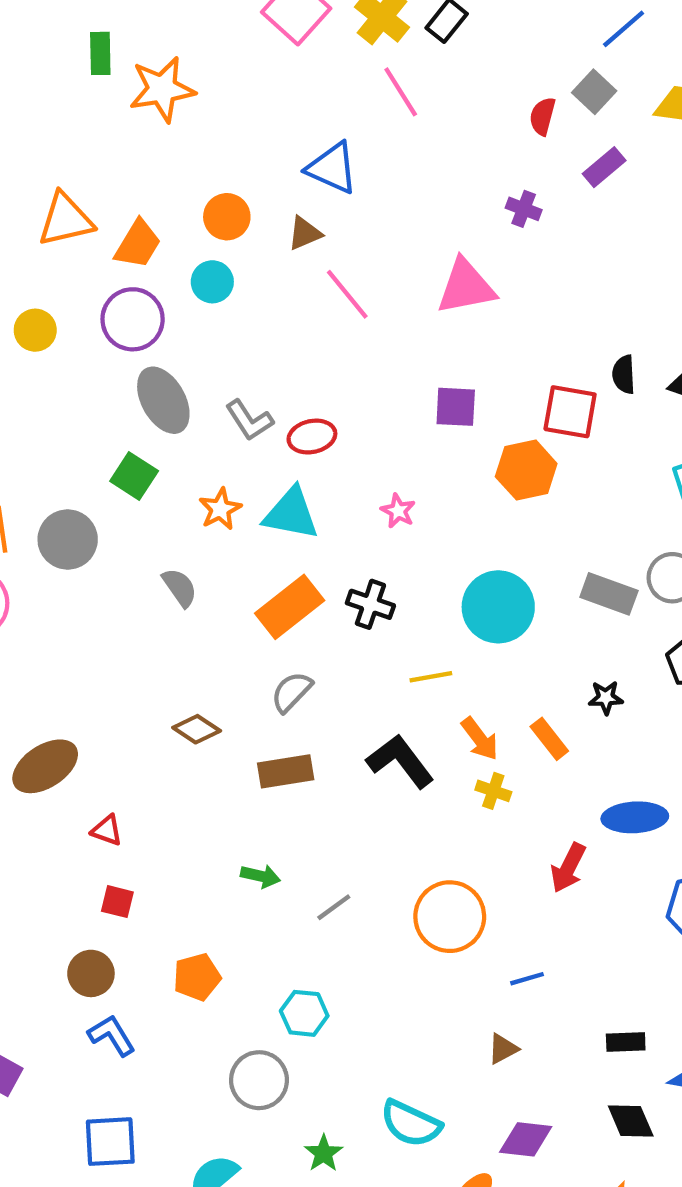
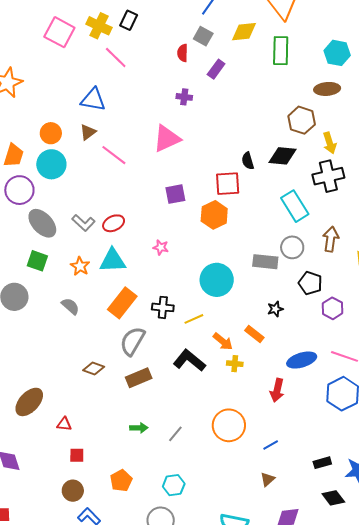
cyan circle: (212, 282) -> (51, 164), size x1.5
black cross: (370, 604) -> (163, 307), moved
gray semicircle: (292, 692) -> (132, 341), size x1.4

